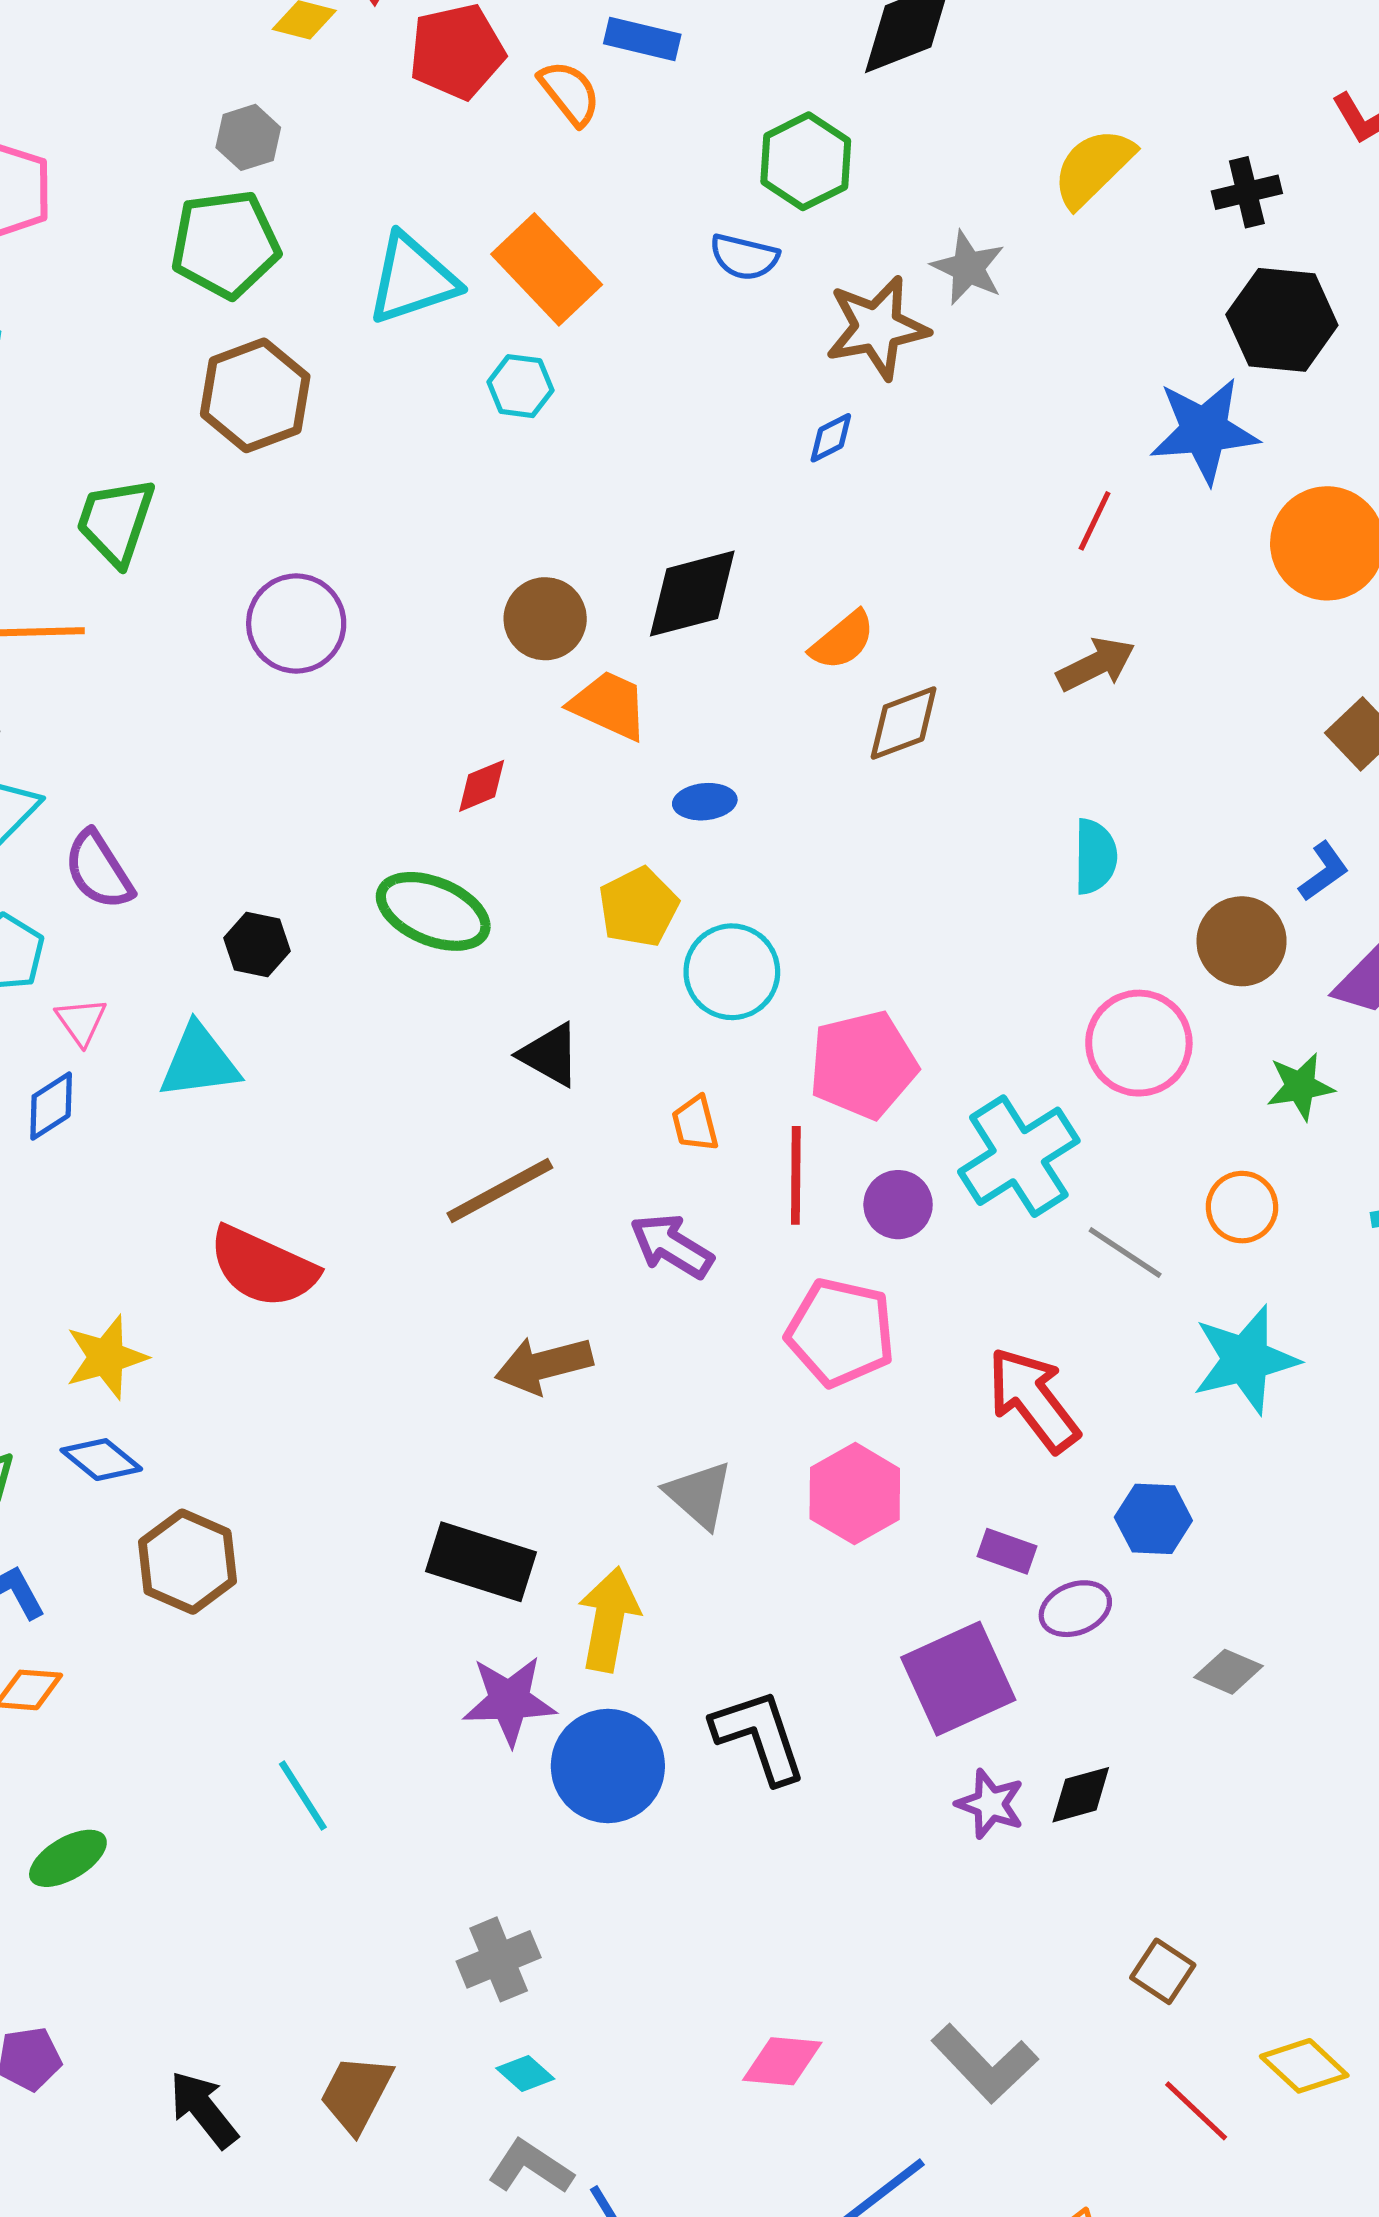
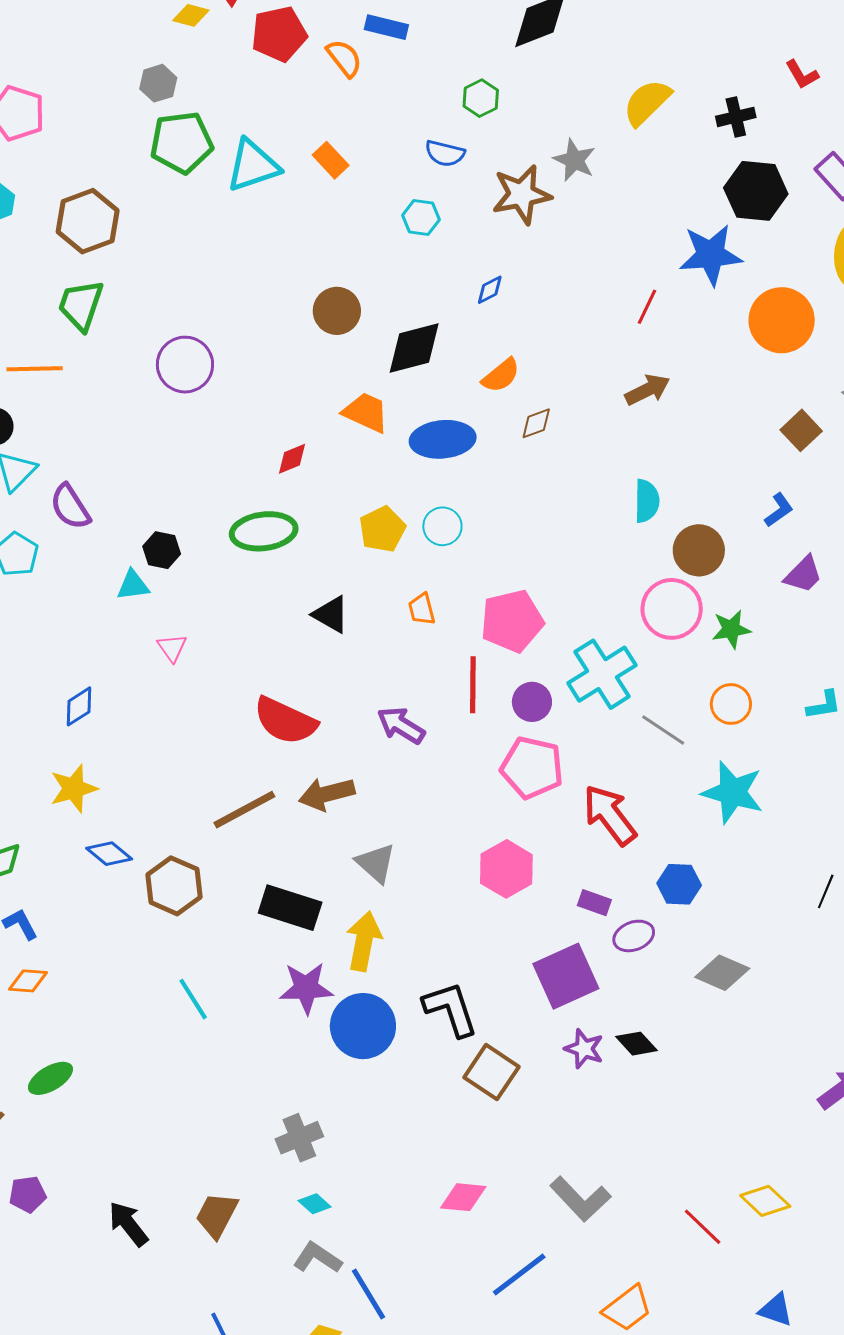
green hexagon: (806, 161) -> (481, 98), size x0.7
green pentagon: (225, 244) -> (182, 142), moved
orange rectangle: (547, 269) -> (331, 160), size x0.6
cyan hexagon: (520, 386) -> (421, 218), moved
brown hexagon: (255, 395) -> (88, 221), moved
blue diamond: (831, 438) -> (490, 290), moved
brown circle: (545, 619) -> (337, 311), moved
brown diamond: (904, 723) -> (536, 423), size x0.7
blue ellipse: (705, 802) -> (443, 439), moved, size x1.8
green ellipse: (433, 911) -> (264, 531), turned -30
brown circle: (1242, 941) -> (699, 550), moved
cyan circle: (732, 972) -> (442, 526), moved, size x0.7
pink triangle: (81, 1021) -> (172, 648), moved
cyan triangle: (199, 1062) -> (133, 585), moved, size x0.7
green star: (1300, 1086) -> (731, 629), moved
blue diamond: (51, 1106) -> (79, 706), moved
orange trapezoid: (695, 1124) -> (422, 609), moved
brown line: (500, 1191) -> (244, 810), moved
red semicircle: (263, 1267) -> (285, 721), moved
pink pentagon: (840, 1332) -> (532, 768), moved
cyan star: (1245, 1360) -> (733, 792), turned 30
blue diamond: (101, 1460) -> (109, 854), moved
gray triangle: (699, 1495) -> (376, 863), moved
brown hexagon: (187, 1562) -> (174, 886), moved
gray diamond: (1228, 1672) -> (722, 973), size x1.4
black diamond: (1081, 1795) -> (636, 1044), turned 63
cyan line: (303, 1796) -> (193, 999), moved
brown square: (1163, 1971) -> (492, 1072), moved, size x1.5

